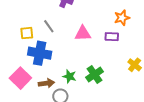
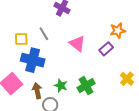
pink triangle: (83, 33) -> (77, 43), turned 36
purple rectangle: (112, 37) -> (106, 49), turned -48
brown arrow: (46, 83) -> (37, 91), turned -98

